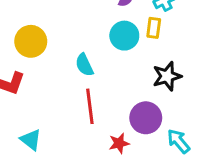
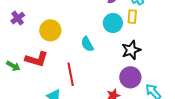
black star: (167, 76) -> (131, 50), moved
red line: (90, 106) -> (71, 74), moved

